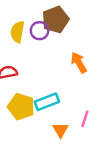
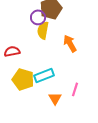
yellow semicircle: (17, 32) -> (43, 30), moved

